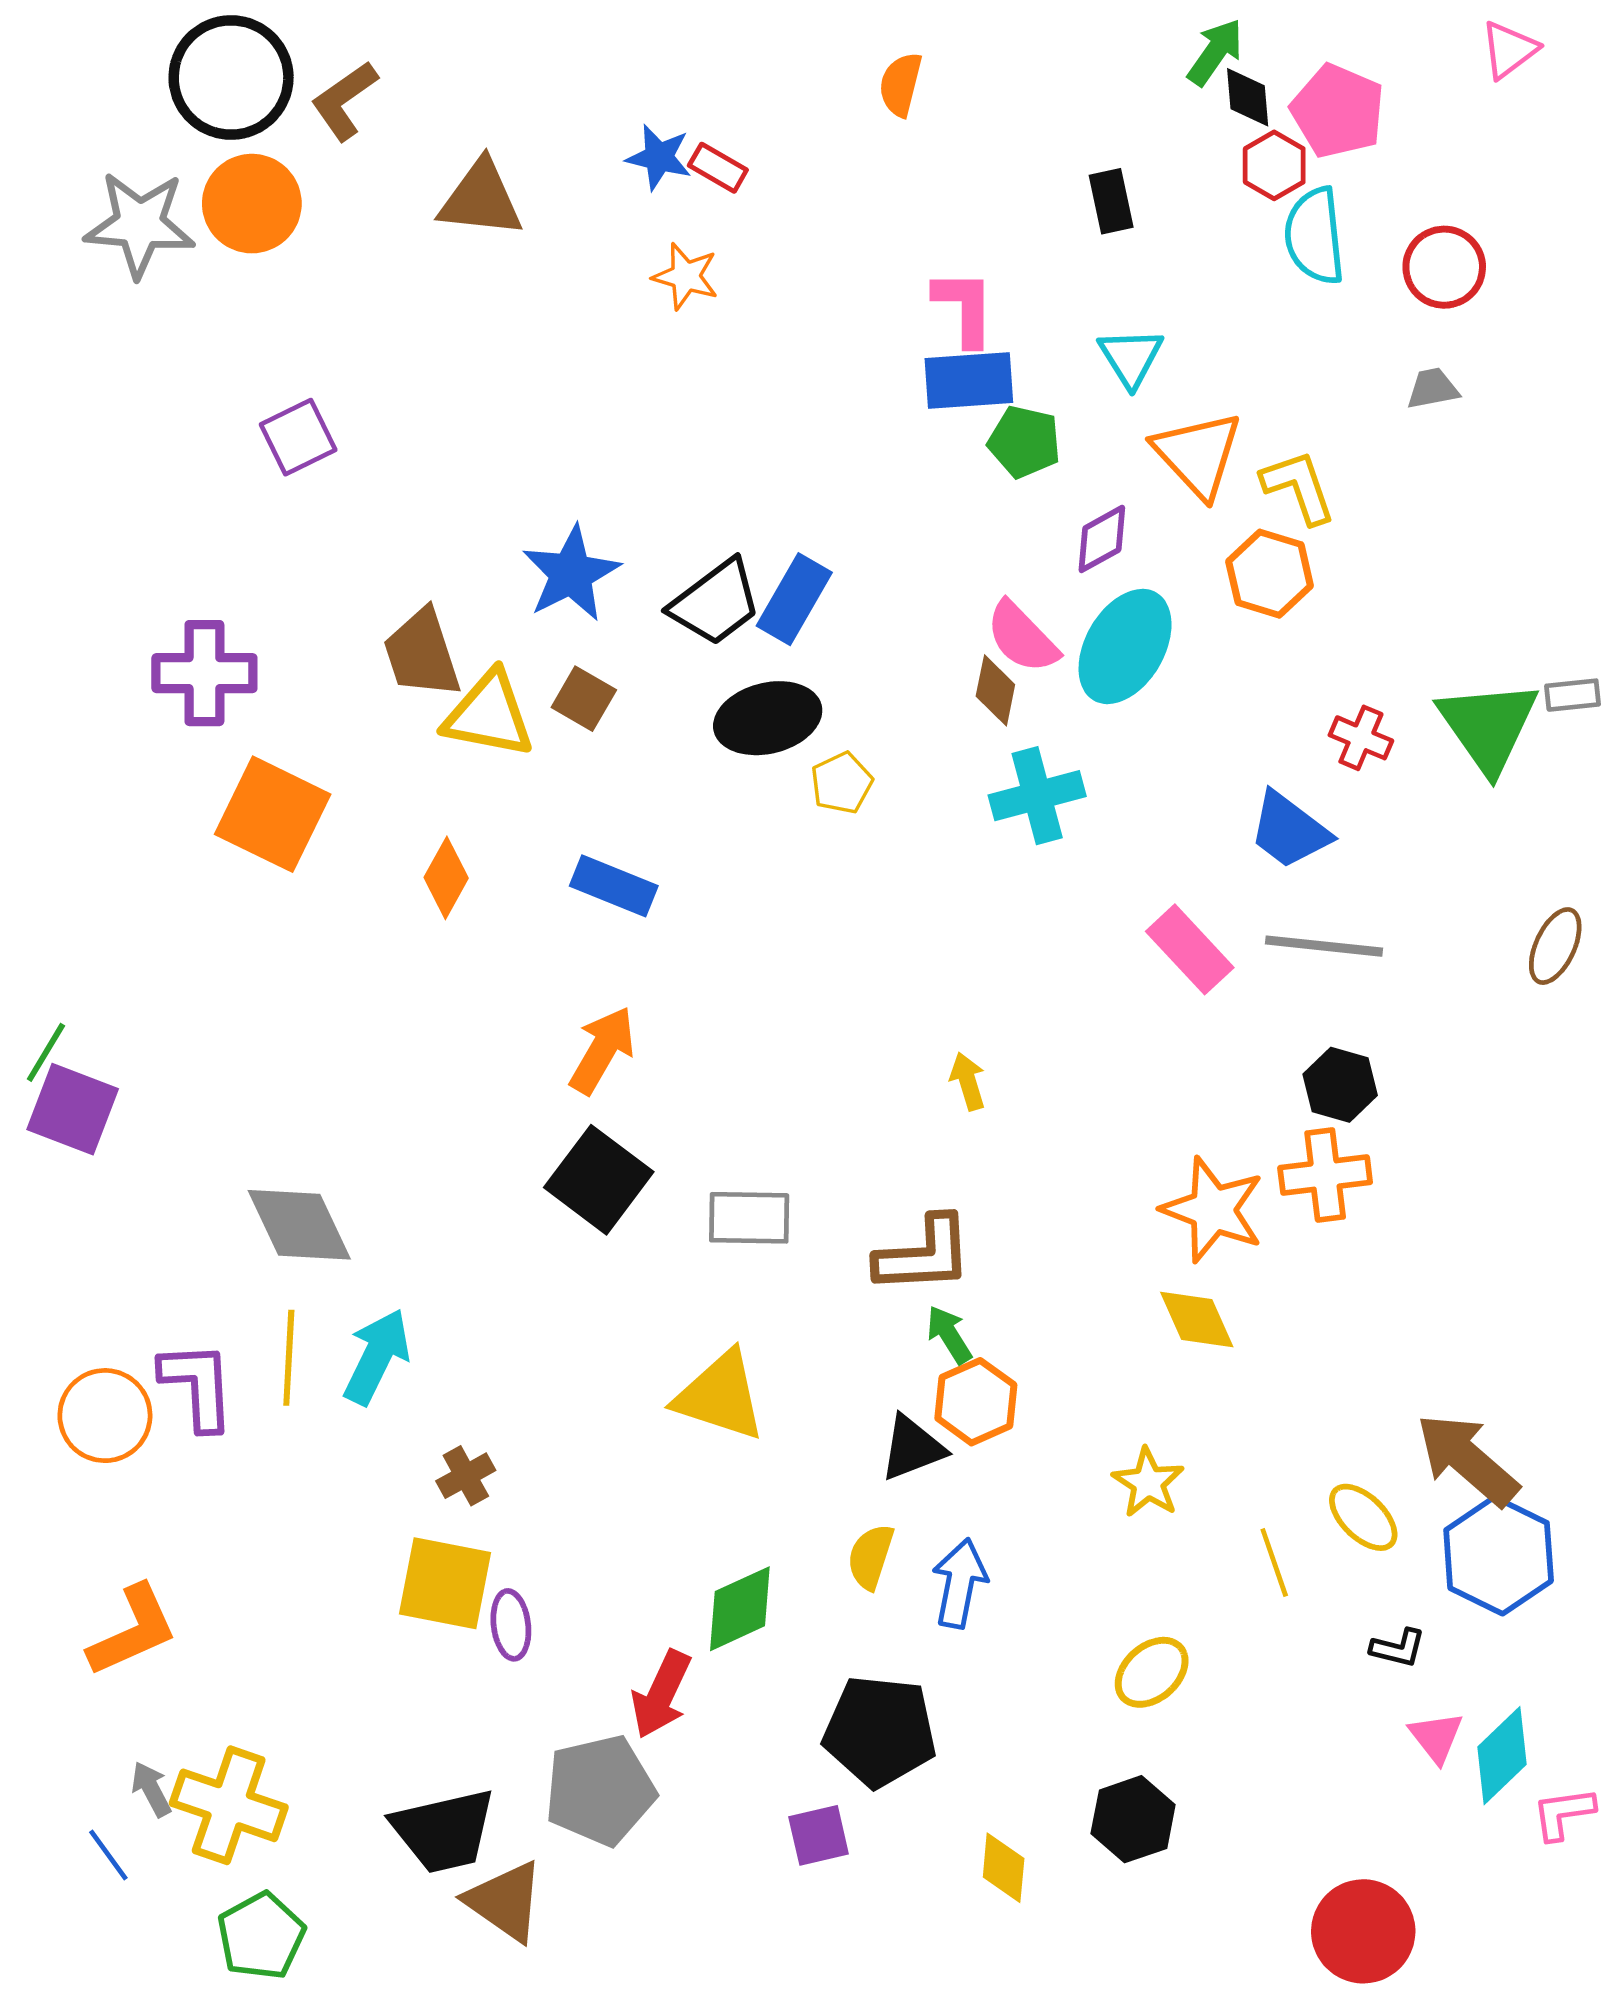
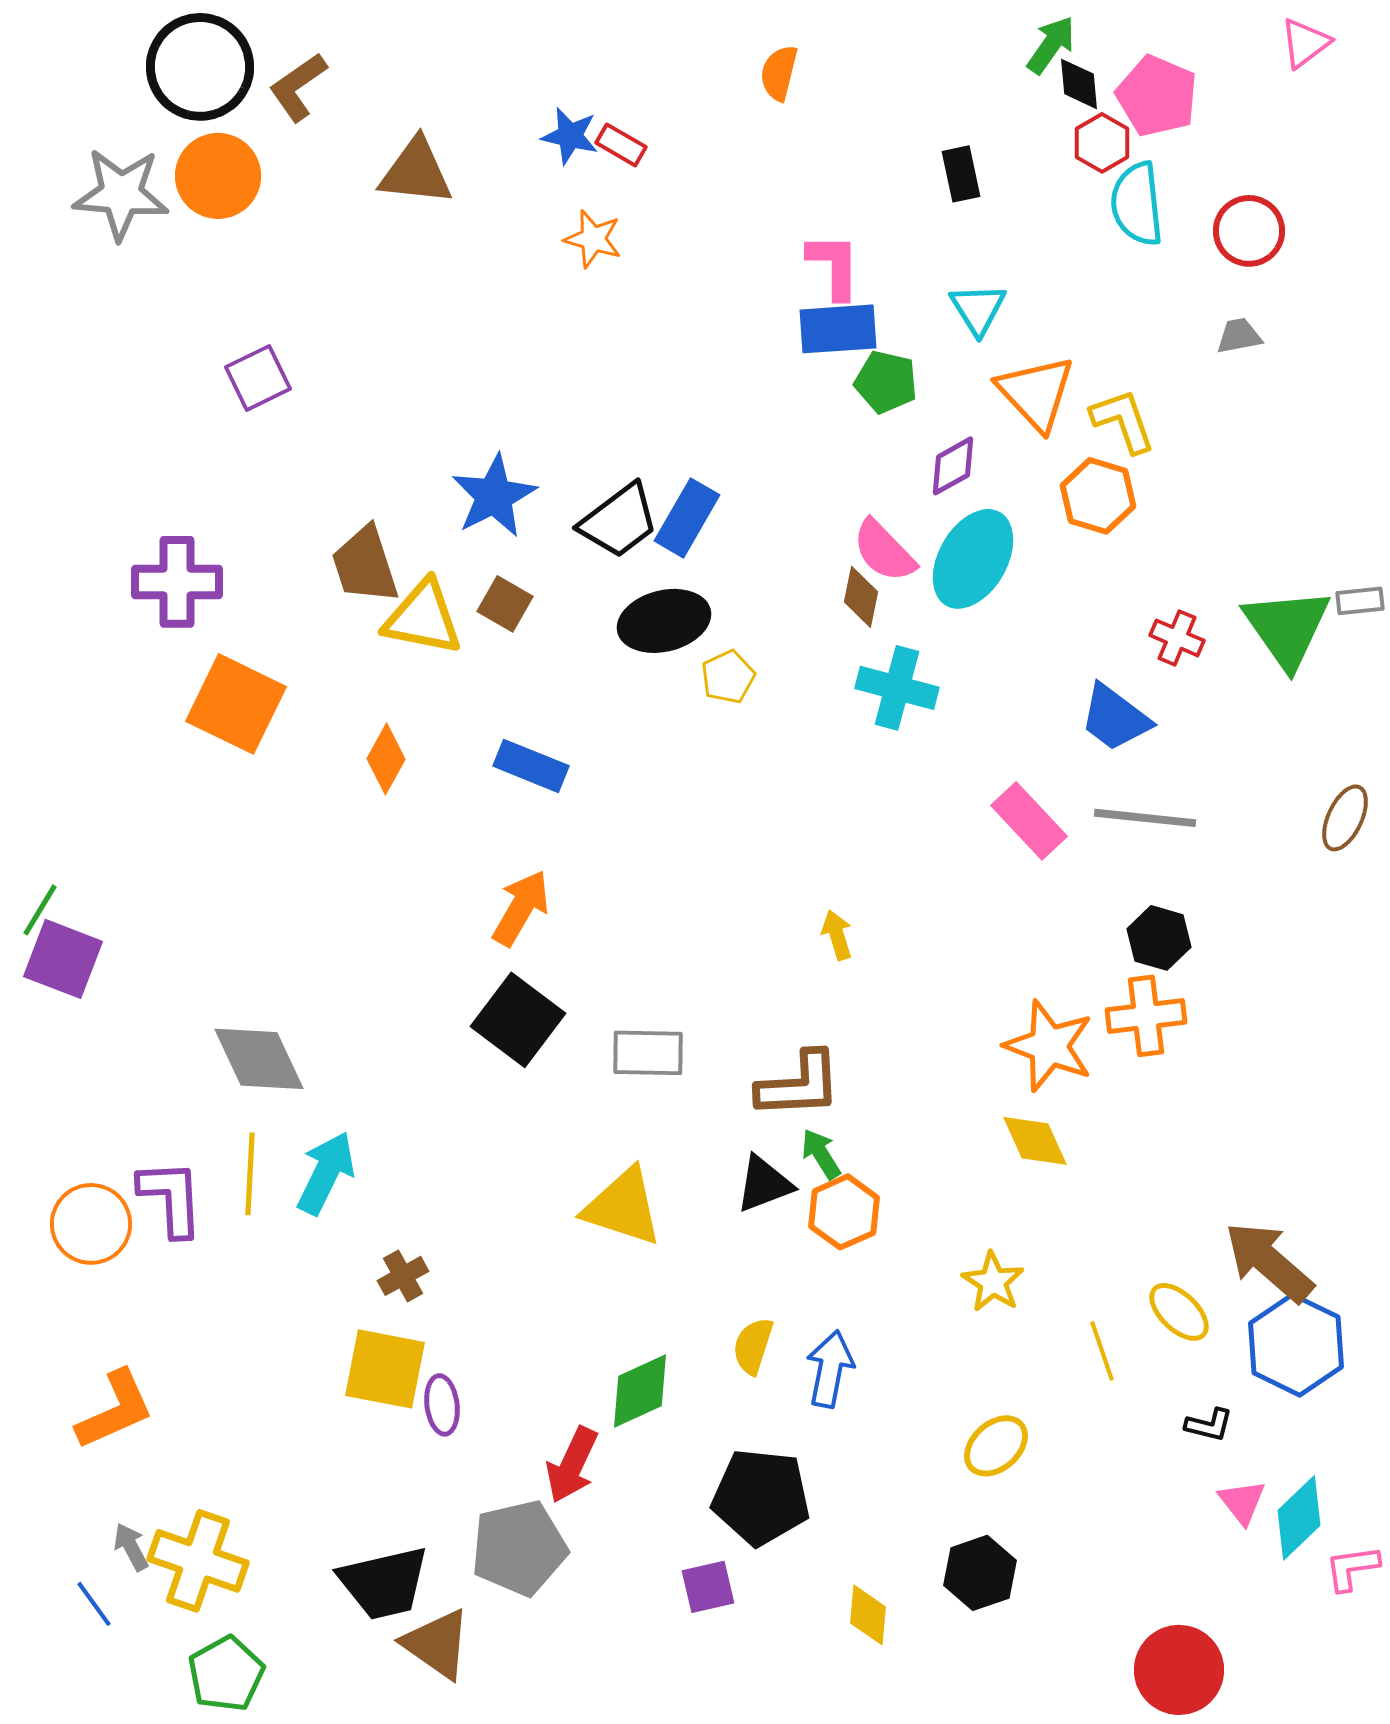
cyan cross: (1037, 796) -> (897, 688), turned 30
black triangle: (912, 1448) -> (764, 1184), moved

